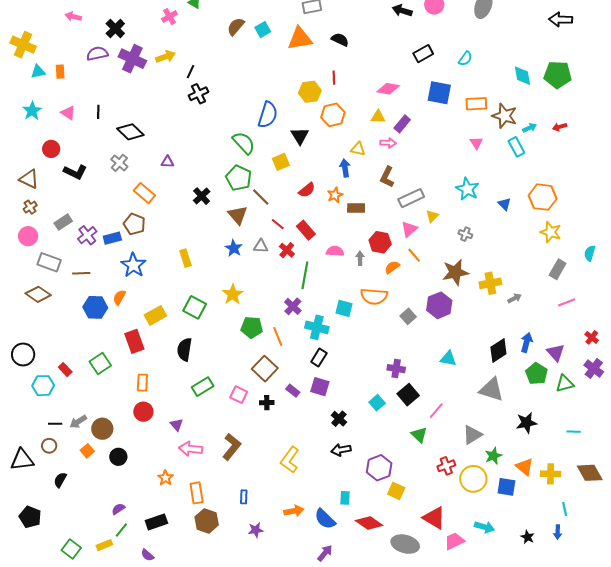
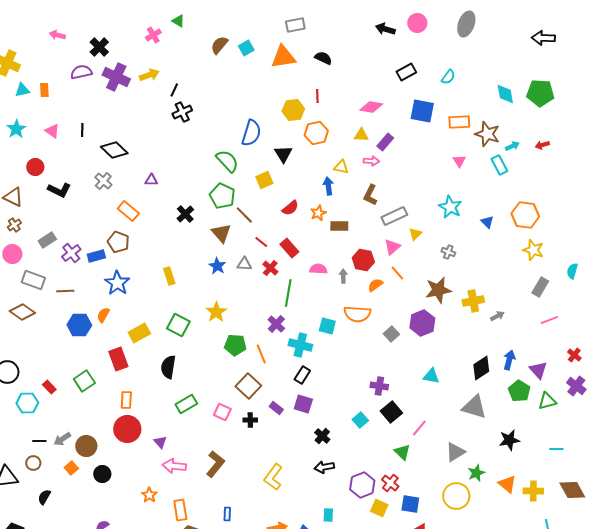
red circle: (143, 412) -> (127, 429), size x1.4
red cross: (446, 466) -> (390, 483), moved, turned -30
blue square: (506, 487) -> (410, 504), moved

